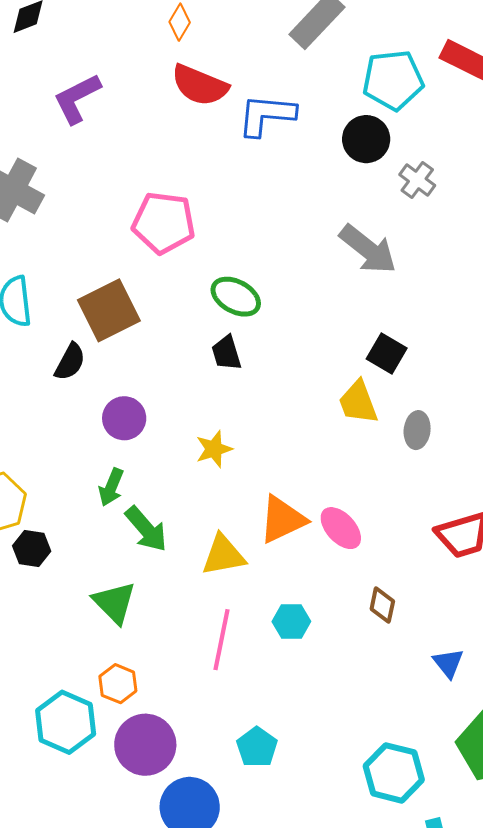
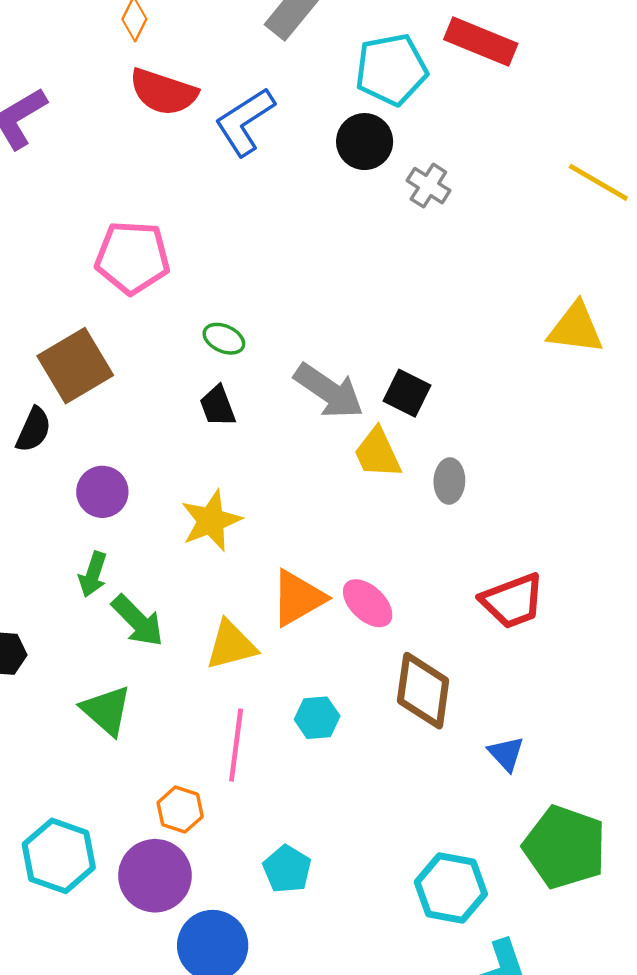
blue L-shape: (266, 115) -> (245, 122), turned -34
gray arrow: (368, 249) -> (329, 391), moved
green ellipse: (236, 297) -> (224, 339), size x0.7
yellow star: (214, 449) -> (211, 521), size x1.4
brown diamond: (382, 605) -> (423, 691), size x1.8
orange hexagon: (118, 684) -> (180, 810), moved

